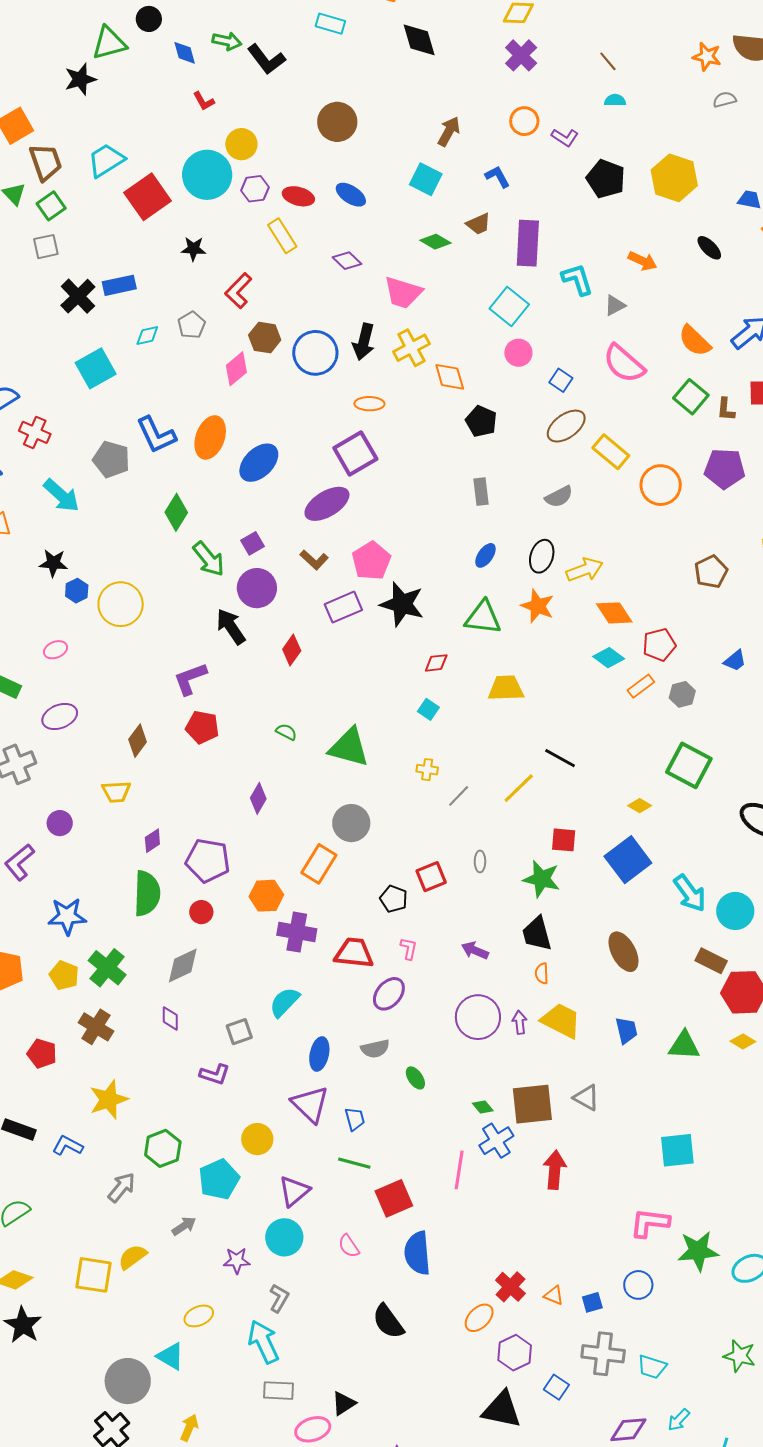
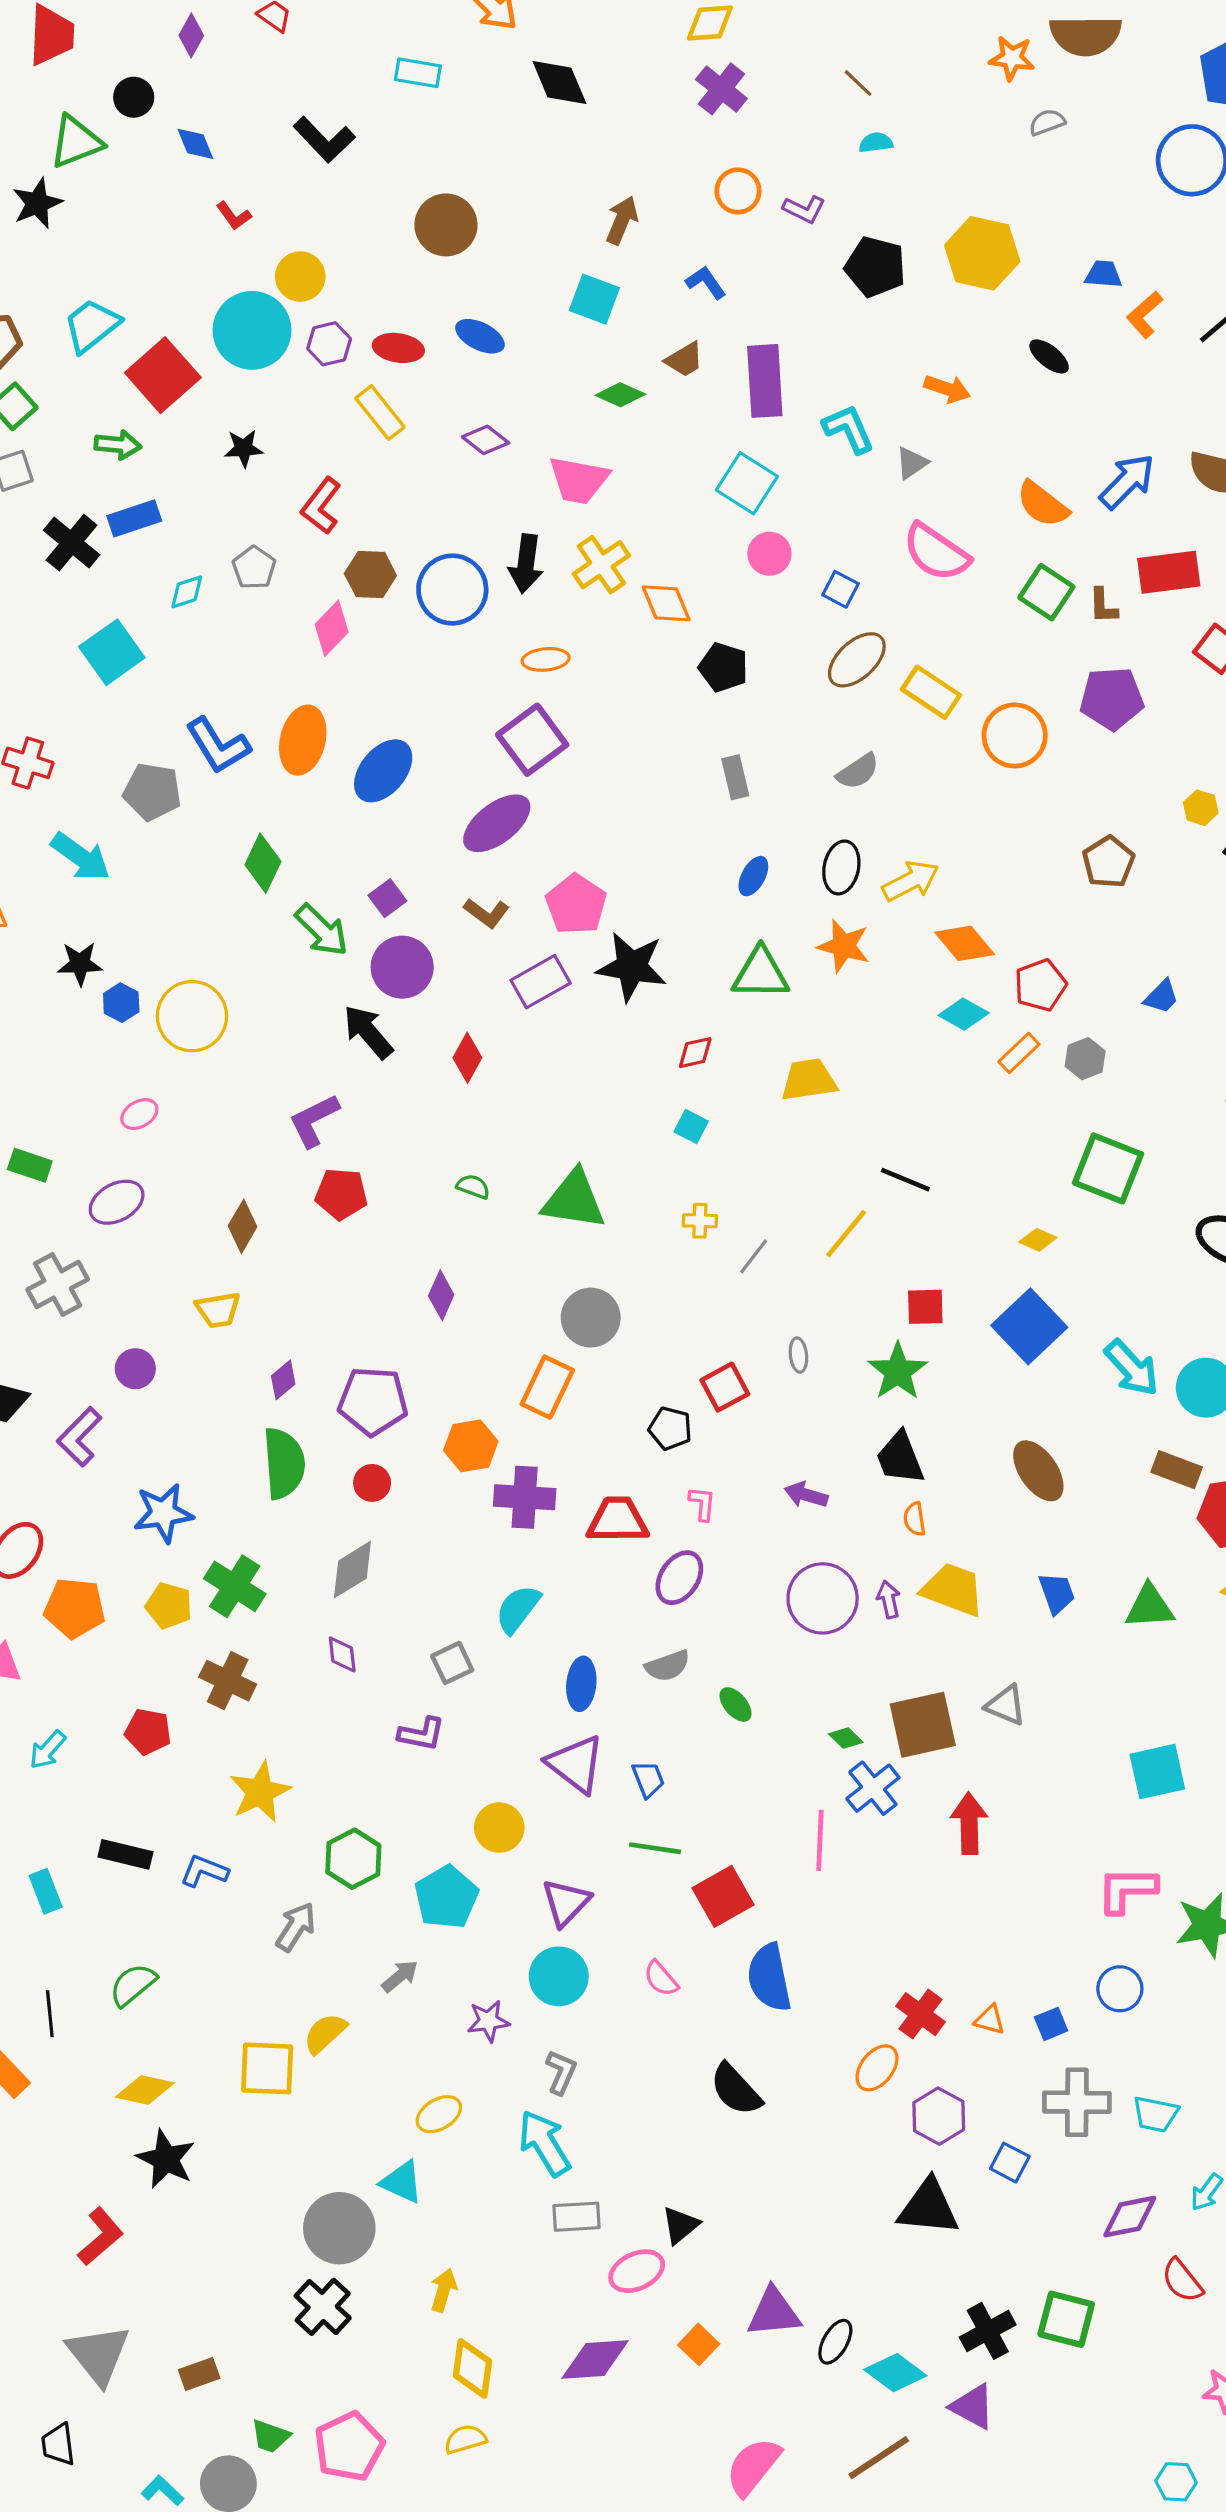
green arrow: (227, 41) -> (118, 445), moved
pink ellipse: (56, 650) -> (139, 1114), moved
green star: (542, 879) -> (898, 1371), turned 30

